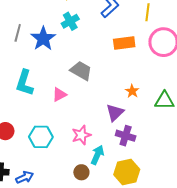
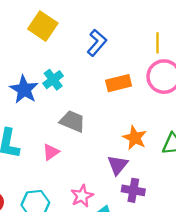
yellow line: (148, 12) -> (158, 43), moved
cyan cross: (70, 21) -> (53, 80), moved
orange star: (132, 91) -> (135, 138), size x1.5

